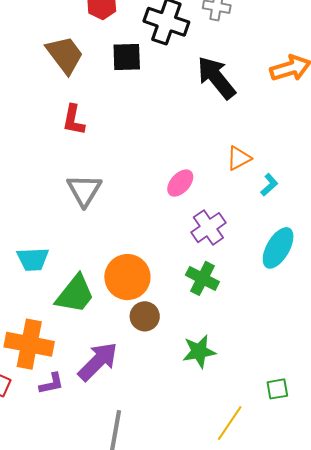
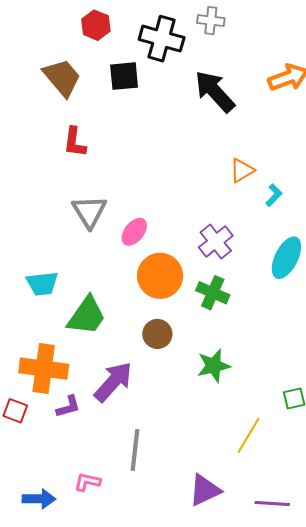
pink ellipse: (180, 183) -> (134, 232), moved
orange circle: (127, 277) -> (160, 276), moved

